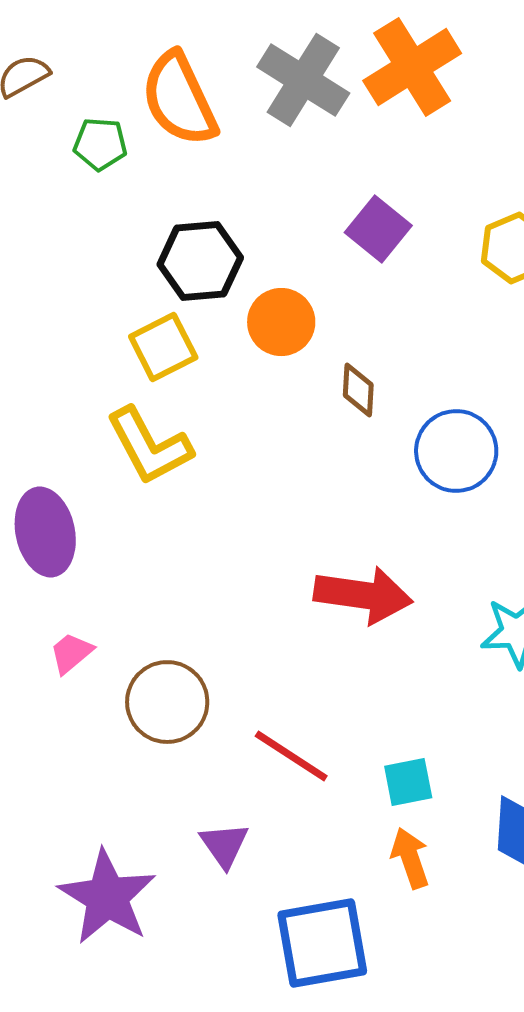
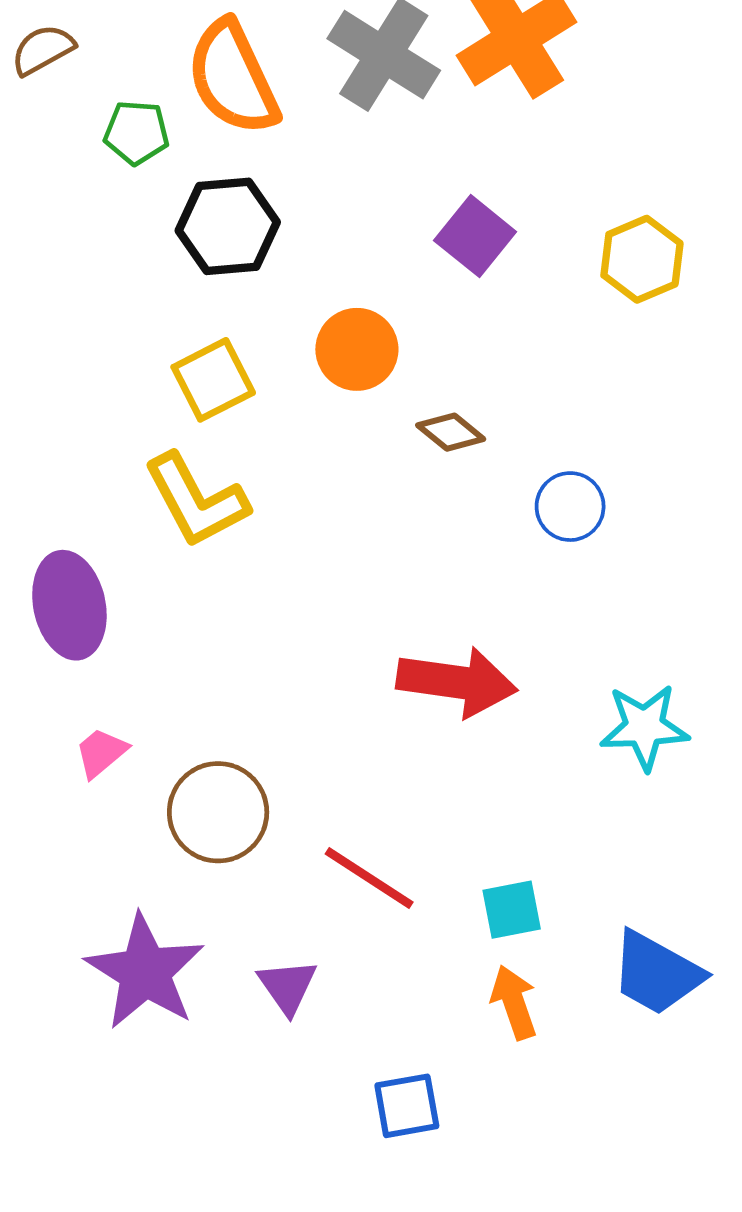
black hexagon: (200, 261) -> (228, 226), moved
brown diamond: (358, 390) -> (451, 432), turned -54
blue circle: (456, 451) -> (570, 507), size x0.7
purple star: (107, 897) -> (145, 972), moved
blue square: (322, 943) -> (407, 1106), size x0.6

